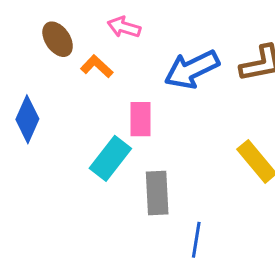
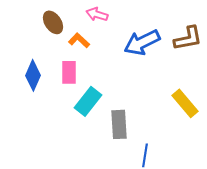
pink rectangle: (141, 119) -> (69, 72), moved

